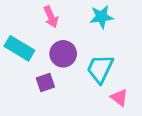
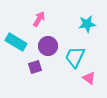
pink arrow: (51, 17) -> (39, 19), turned -126
cyan star: (101, 17) -> (87, 24), moved

